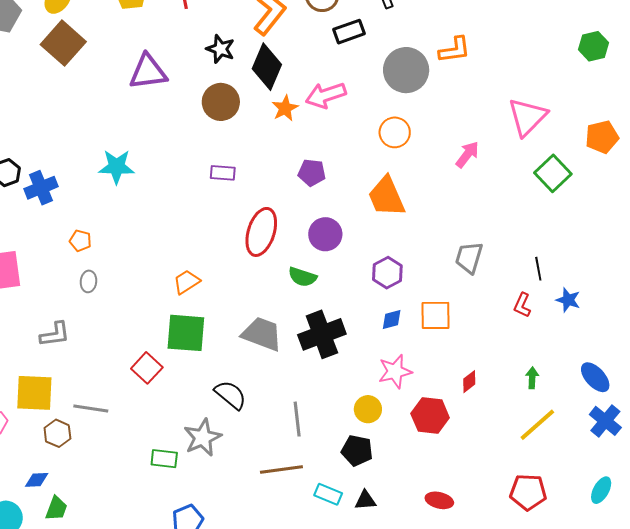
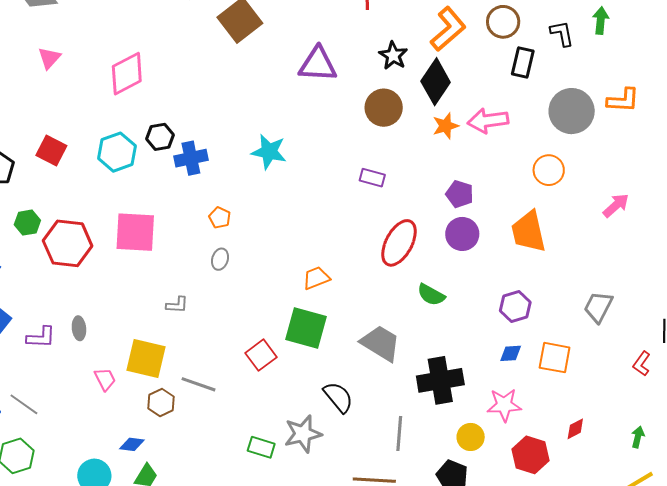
black rectangle: (349, 32) -> (523, 63), turned -68
purple circle: (325, 234) -> (462, 234), moved
gray L-shape: (55, 334) -> (177, 305), size x0.7
black cross: (322, 334) -> (440, 380), moved

